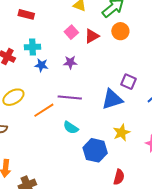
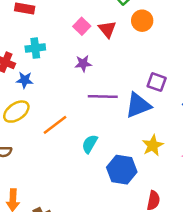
red triangle: (92, 36) -> (107, 29), turned -35
blue star: (41, 65) -> (25, 80), moved
purple line: (70, 98) -> (103, 96), moved
cyan semicircle: (71, 128) -> (90, 144), turned 91

